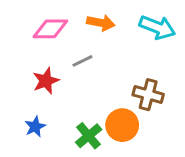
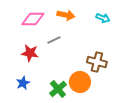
cyan arrow: (157, 27) -> (103, 18), size x0.6
red star: (46, 81) -> (30, 53), turned 30

